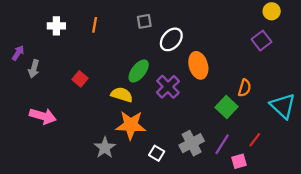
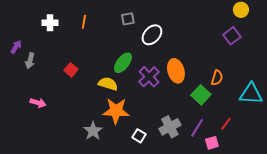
orange ellipse: (198, 65) -> (176, 71), moved
cyan triangle: (283, 106) -> (251, 94), turned -40
pink arrow: (43, 116) -> (38, 103), size x0.7

